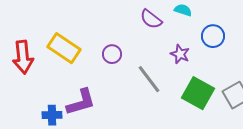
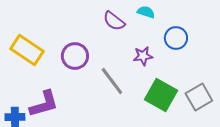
purple circle: (112, 54) -> (75, 56), size x1.4
purple star: (180, 54) -> (143, 56), turned -30

